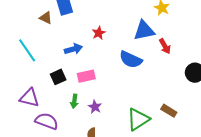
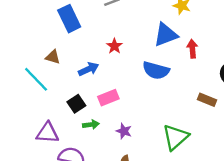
brown triangle: (46, 18) -> (53, 57), moved
red arrow: (165, 46) -> (192, 49), turned -147
green arrow: (74, 101) -> (91, 125), moved, turned -96
brown rectangle: (169, 111) -> (207, 100), moved

